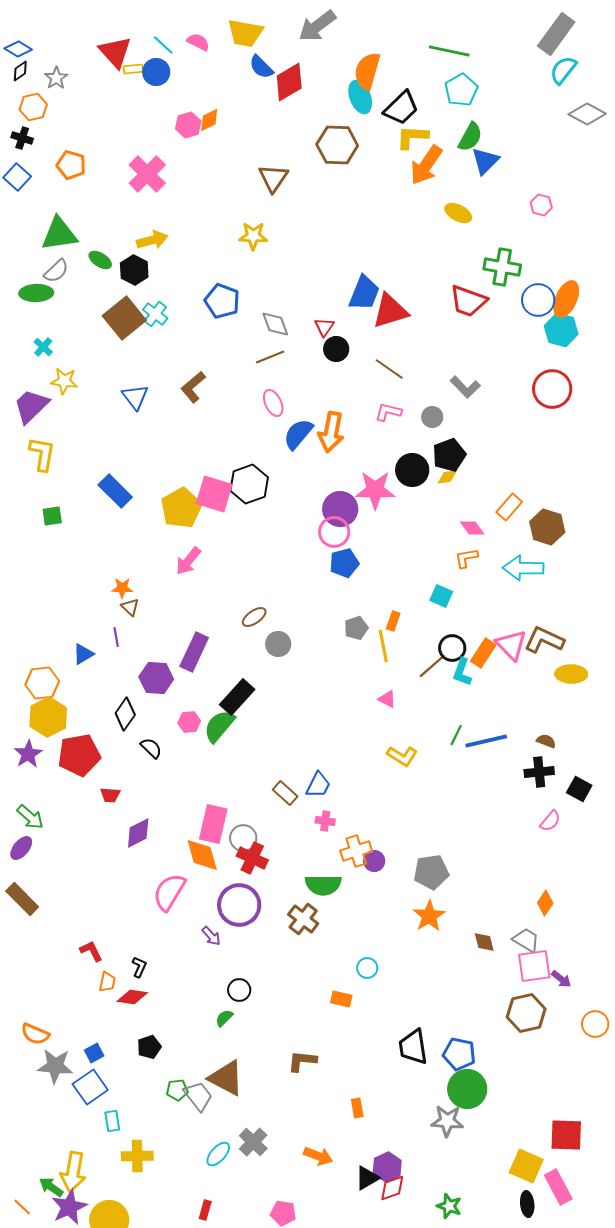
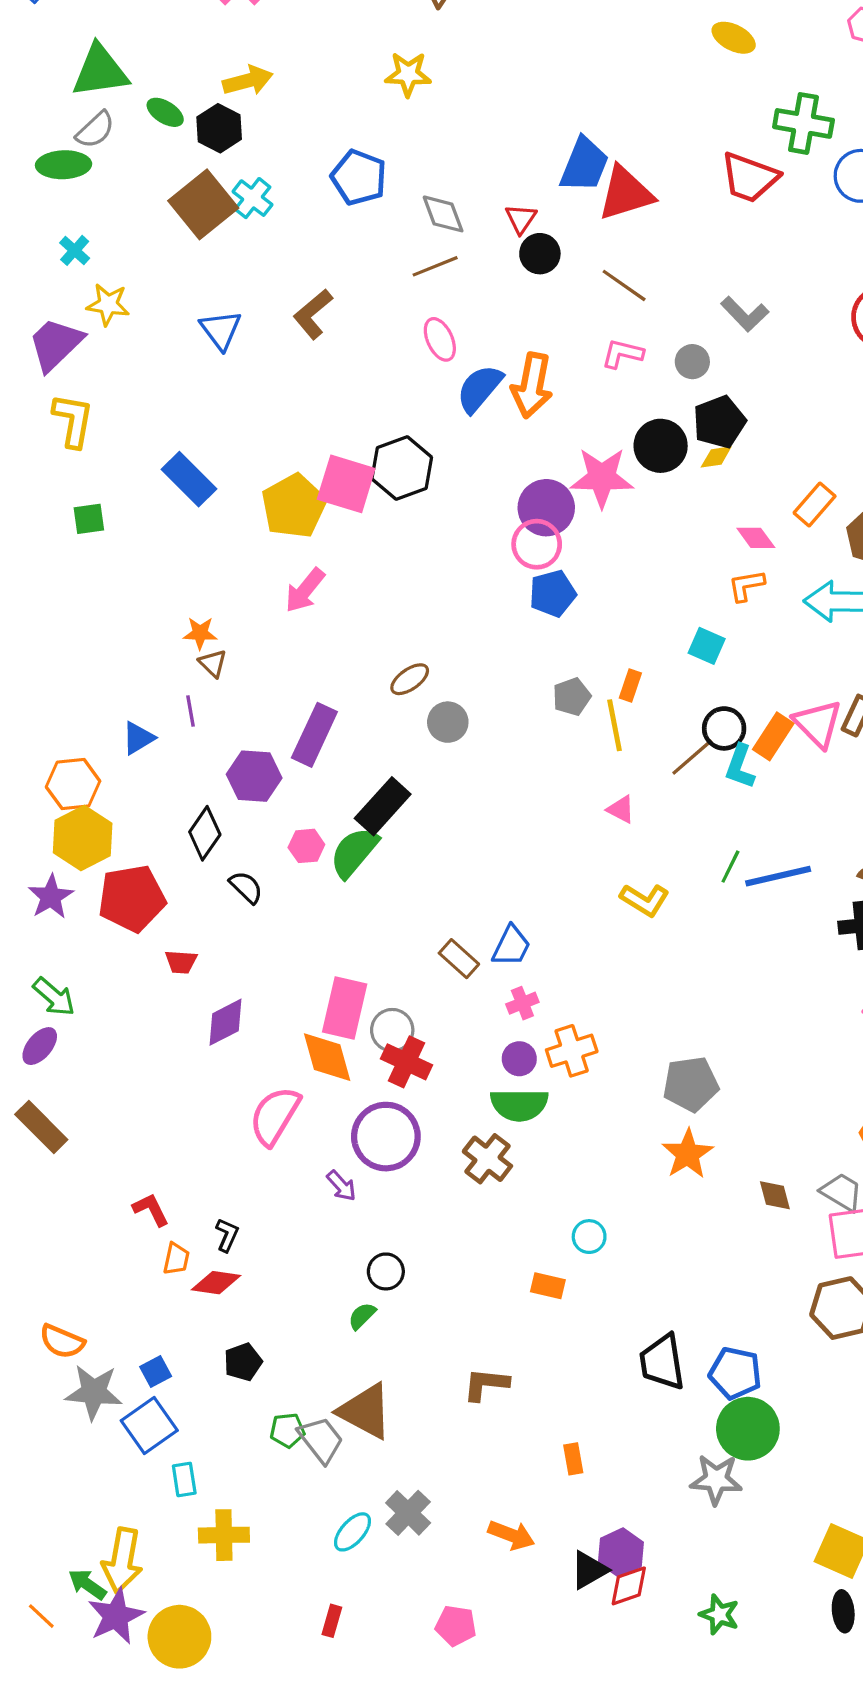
pink cross: (325, 821) -> (522, 1003), turned -30
purple circle: (374, 861) -> (519, 1059), moved

